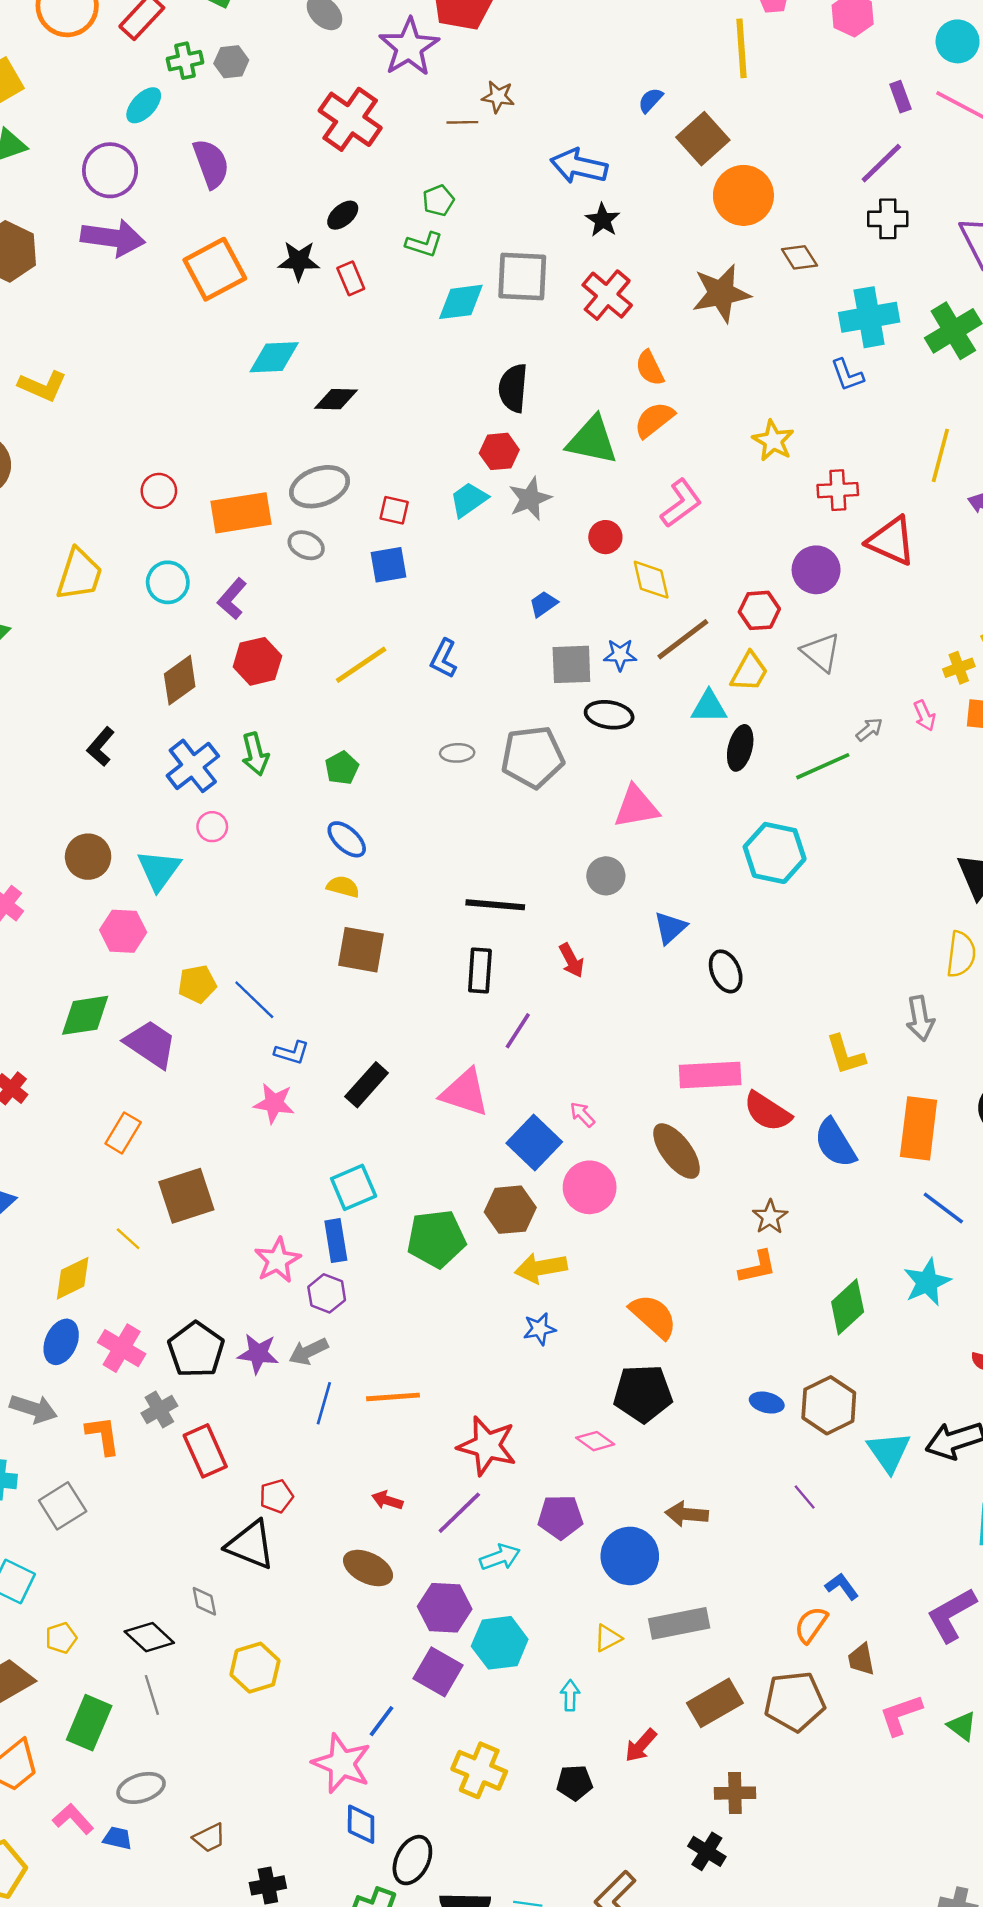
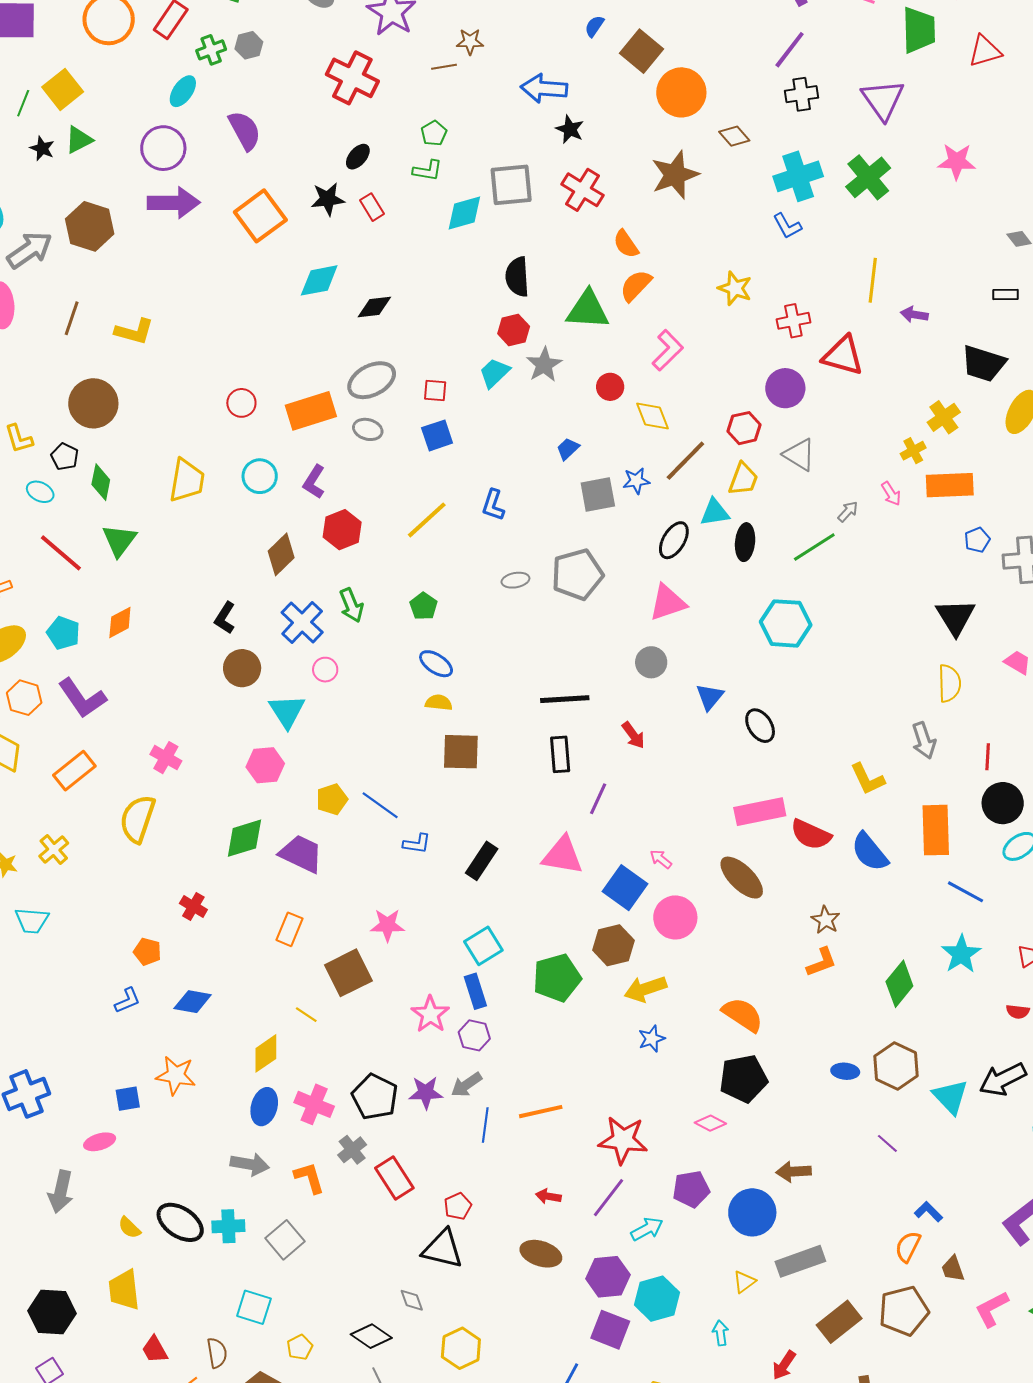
black ellipse: (609, 715) -> (674, 540), moved, turned -60
brown circle: (88, 857) -> (242, 668), moved
pink star: (274, 1103) -> (387, 925), moved

